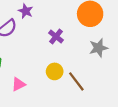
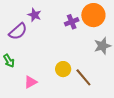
purple cross: (56, 36) -> (72, 22), moved, turned 32

